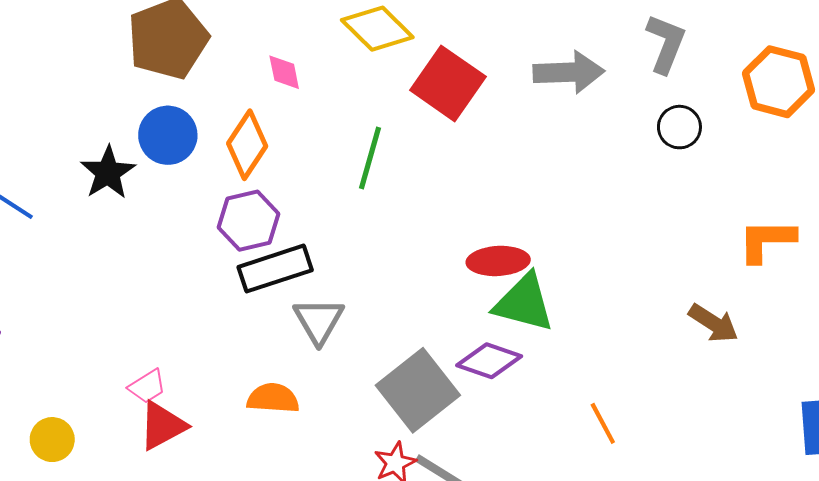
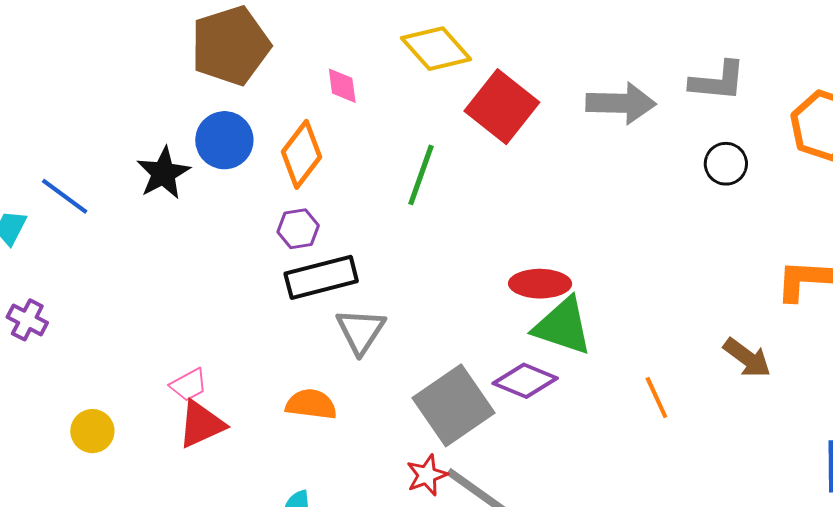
gray L-shape: (666, 44) -> (718, 81), turned 70
purple hexagon: (248, 221) -> (298, 229), size x0.7
orange line: (603, 423) -> (656, 398), moved

